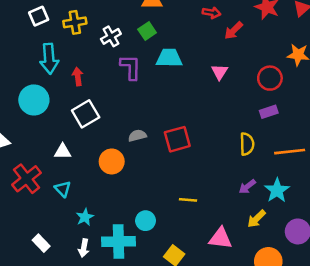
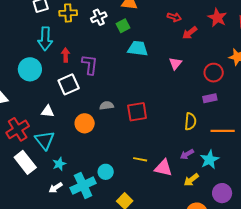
white cross: (111, 36) -> (99, 17), moved
purple L-shape: (131, 67) -> (90, 65), moved
cyan triangle: (63, 189) -> (45, 140), size x1.5
pink triangle: (220, 238) -> (163, 168), moved
cyan cross: (119, 241) -> (83, 186), turned -30
white rectangle: (41, 243) -> (25, 162), moved, size x1.6
white arrow: (84, 248) -> (56, 188), turned 40

